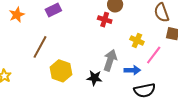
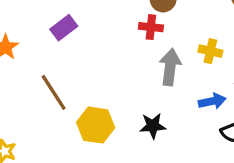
brown line: (40, 47) -> (54, 92), turned -50
gray arrow: (110, 60) -> (170, 67), moved

